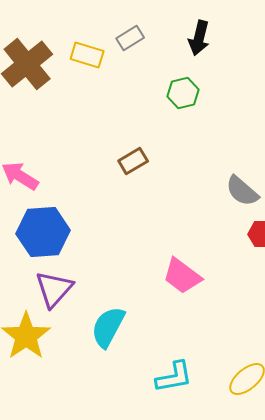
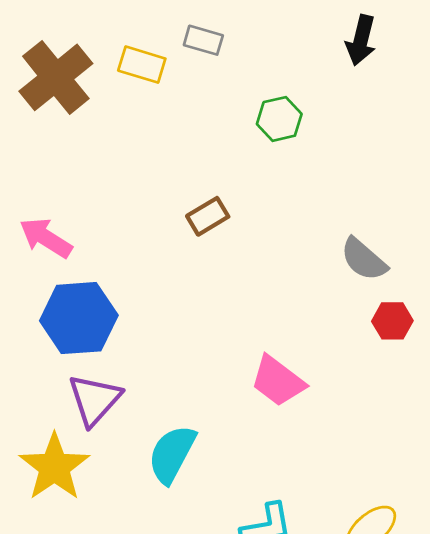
gray rectangle: (130, 38) -> (203, 40), turned 48
black arrow: (199, 38) -> (361, 40), moved

